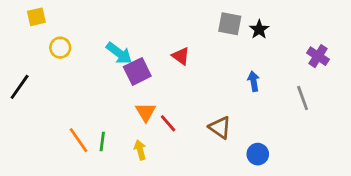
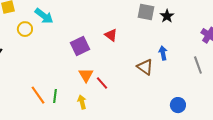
cyan arrow: (119, 53) -> (44, 16), moved
brown triangle: (220, 127) -> (145, 67), moved
blue circle: (258, 154) -> (178, 105), moved

